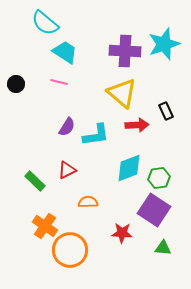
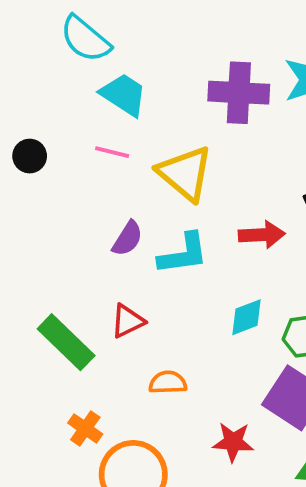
yellow triangle: (122, 93) -> (185, 173), moved
cyan diamond: (129, 168) -> (246, 317), size x0.7
green rectangle: (35, 181) -> (66, 342), size x1.4
orange cross: (45, 226) -> (85, 429), size x0.7

